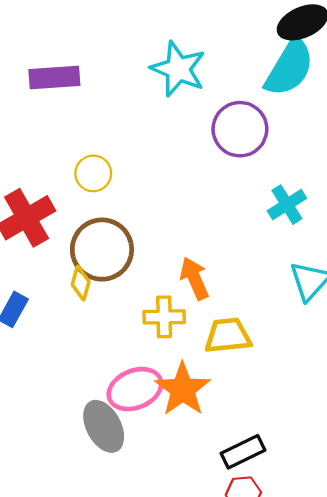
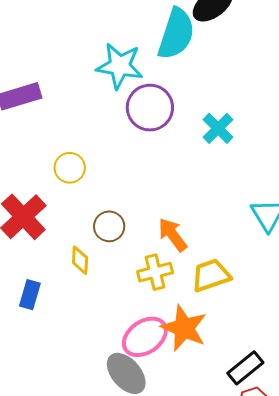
cyan semicircle: (289, 68) -> (176, 34), moved
purple circle: (240, 129) -> (150, 108), moved
cyan cross: (287, 205) -> (218, 128), moved
brown circle: (102, 250) -> (109, 226), moved, size x0.6

